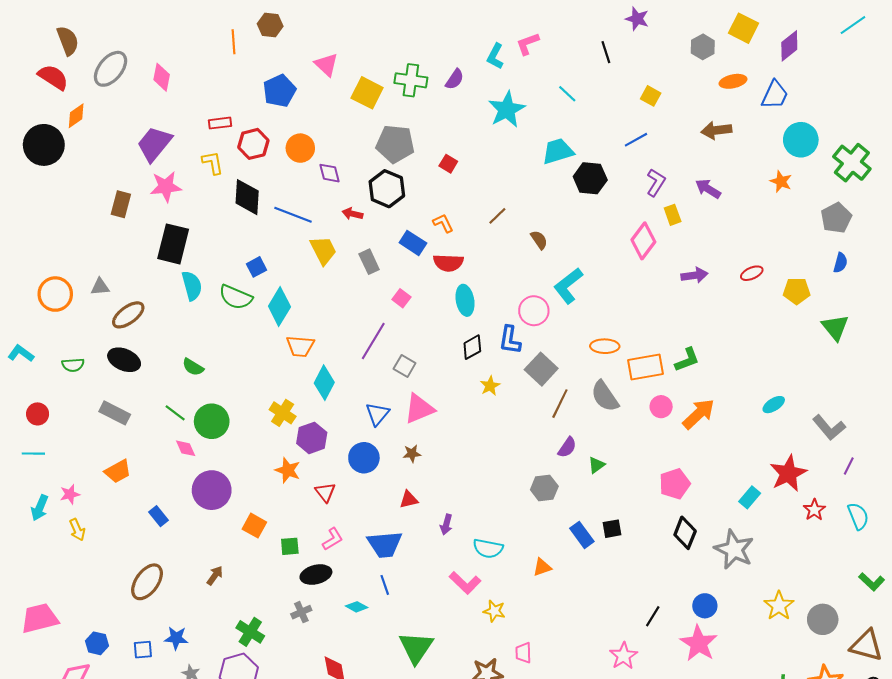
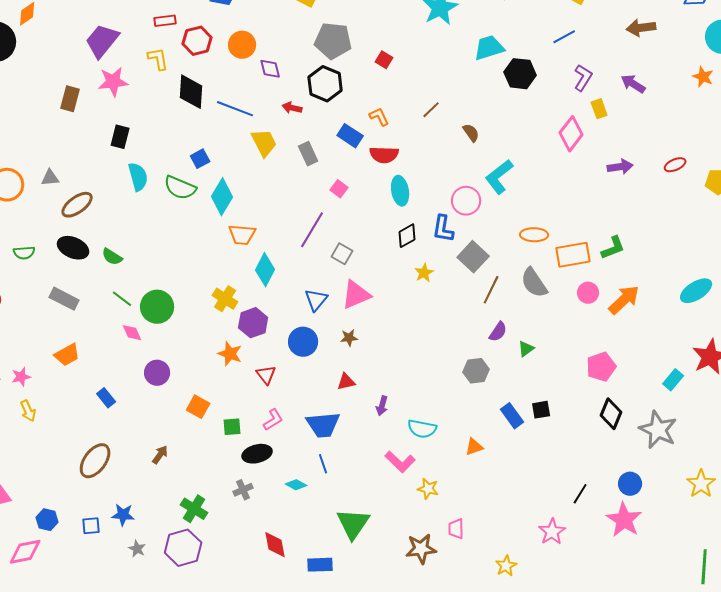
black rectangle: (173, 244) -> (120, 137), size x0.6
green semicircle: (193, 367) -> (112, 257), moved
cyan ellipse: (774, 405) -> (696, 291), size x1.5
purple circle: (212, 490) -> (157, 373), size x0.7

